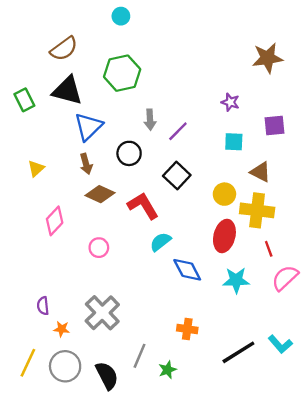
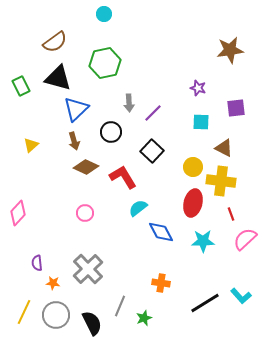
pink diamond: (55, 221) -> (18, 213), moved

